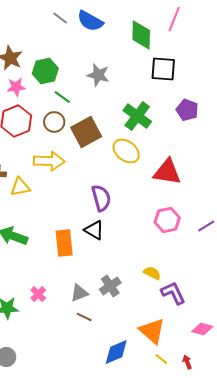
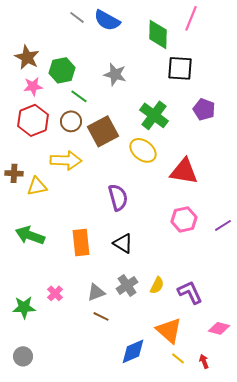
black triangle: (94, 230) -> (123, 243), moved
yellow semicircle: (152, 273) -> (157, 285), moved, turned 90

